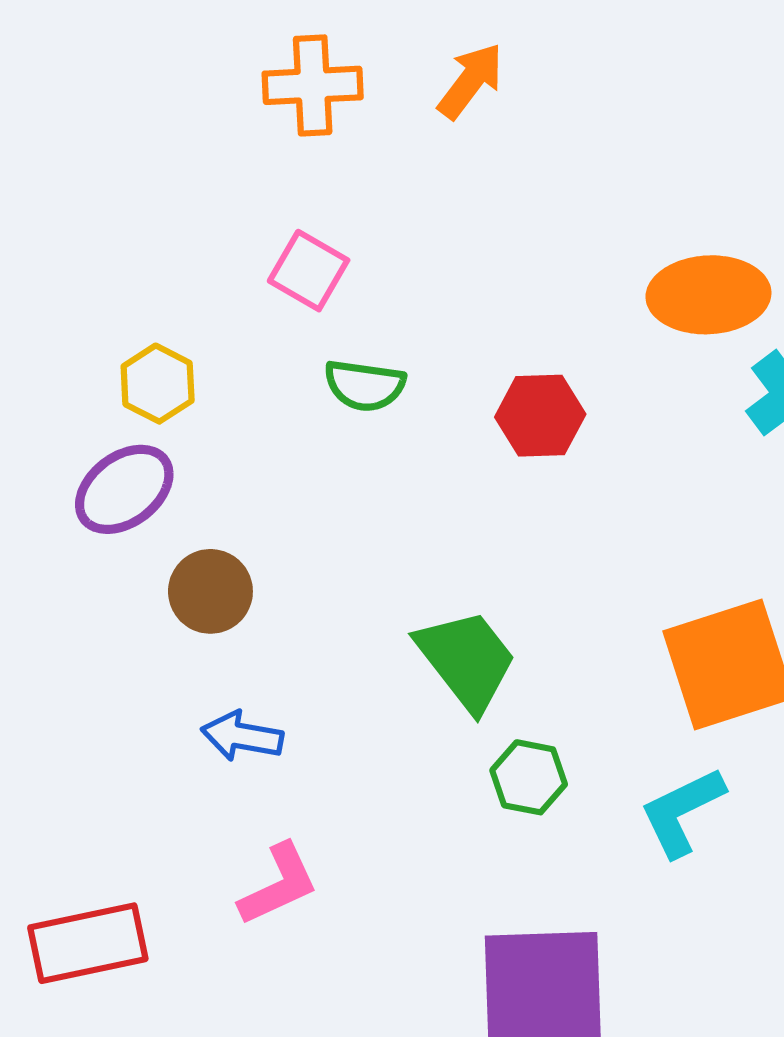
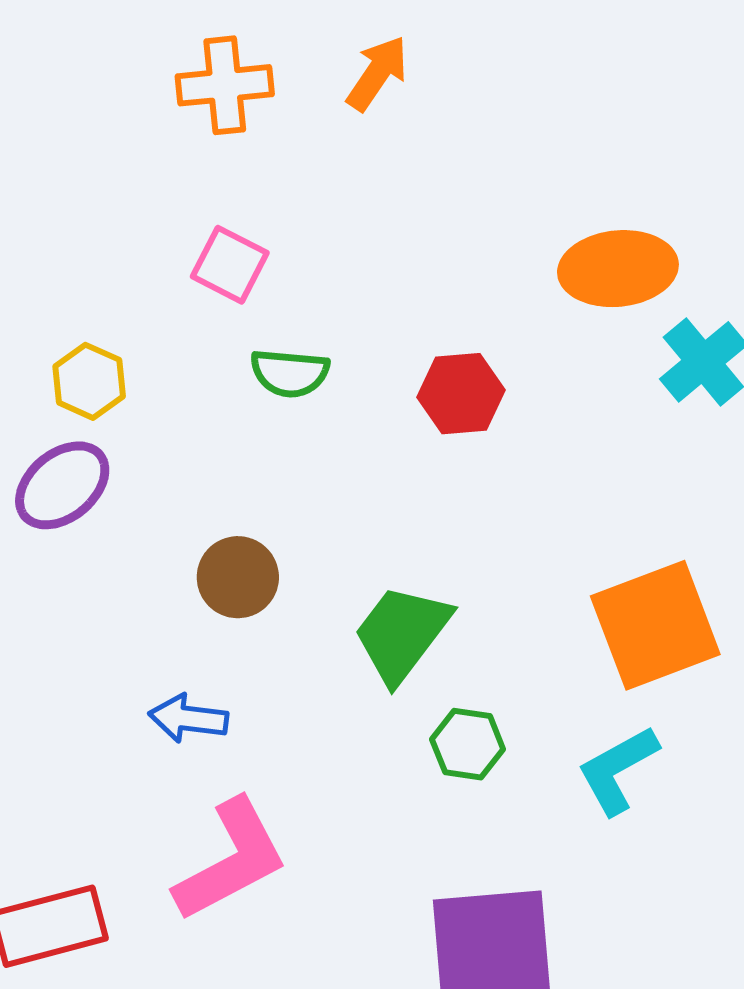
brown circle: (210, 591) -> (238, 577), moved
green trapezoid: (467, 660) -> (402, 634), turned -102
pink L-shape: (279, 885) -> (231, 860), size x1.5

